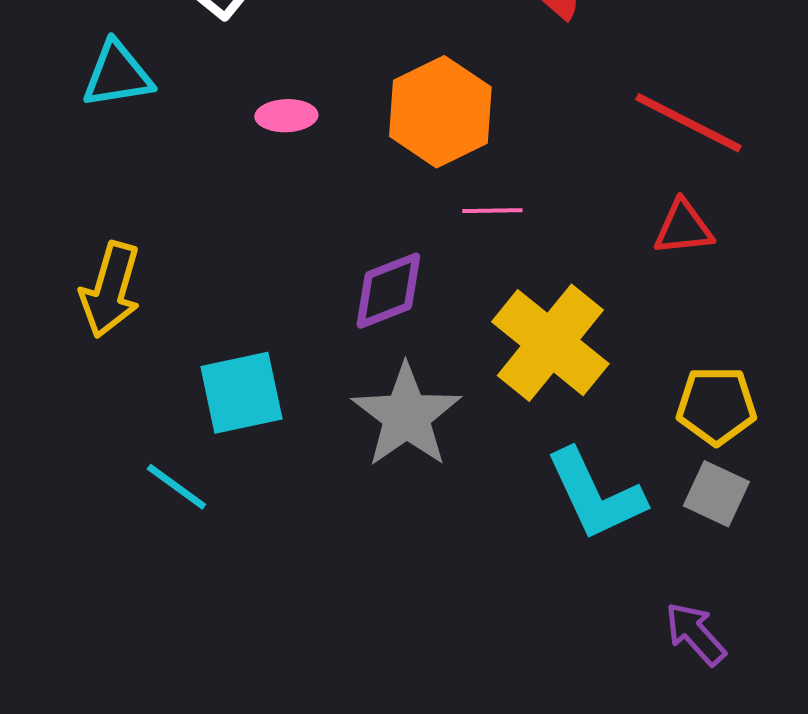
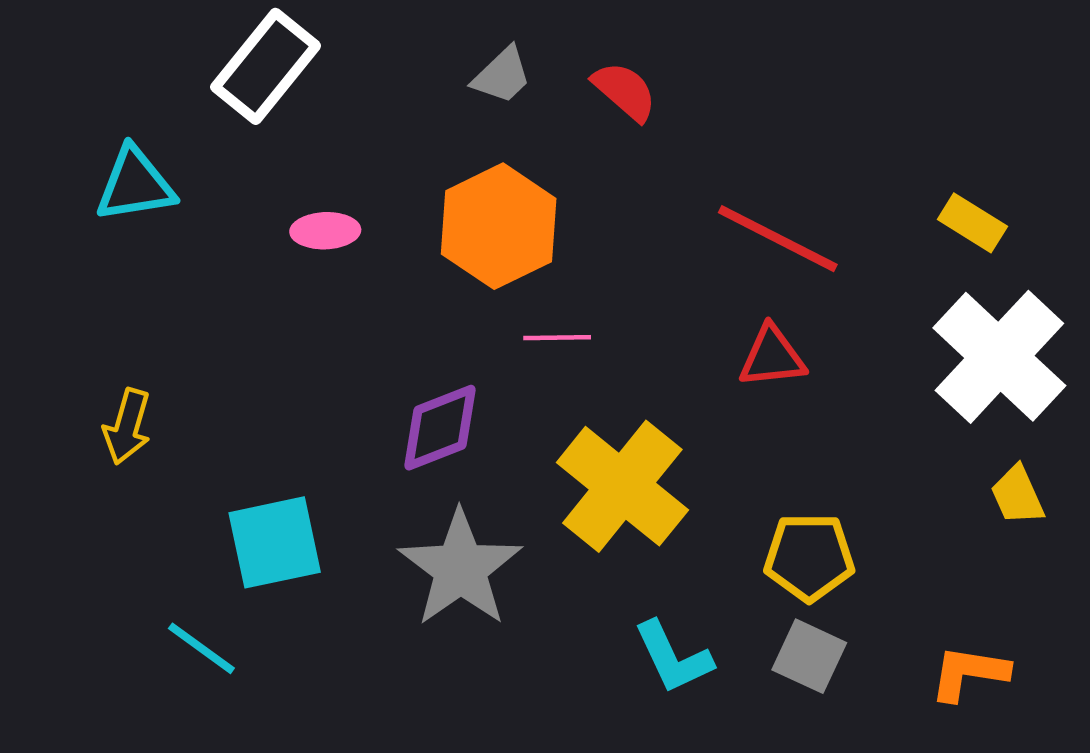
yellow arrow: (110, 290) -> (127, 427), size x0.7
cyan L-shape: (595, 495) -> (673, 657), size x0.7

